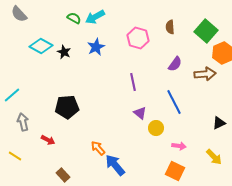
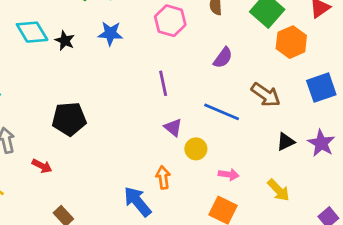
cyan diamond: (41, 46) -> (32, 32), turned 30
blue star: (96, 47) -> (110, 33), turned 30
brown arrow: (205, 74) -> (266, 95), moved, turned 40
blue line: (174, 102) -> (222, 112), turned -40
orange arrow: (98, 148) -> (163, 177), moved, turned 35

